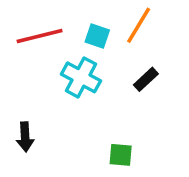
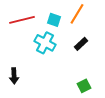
green square: (121, 155) -> (84, 86), moved, turned -32

